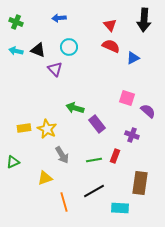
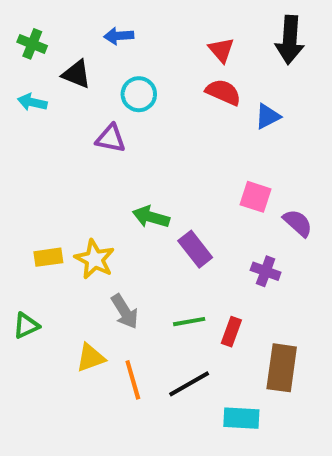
black triangle: (38, 50) -> (76, 74), moved
purple triangle: (55, 69) -> (111, 138), turned -35
red rectangle: (115, 156) -> (231, 332), moved
orange line: (64, 202) -> (133, 380), moved

